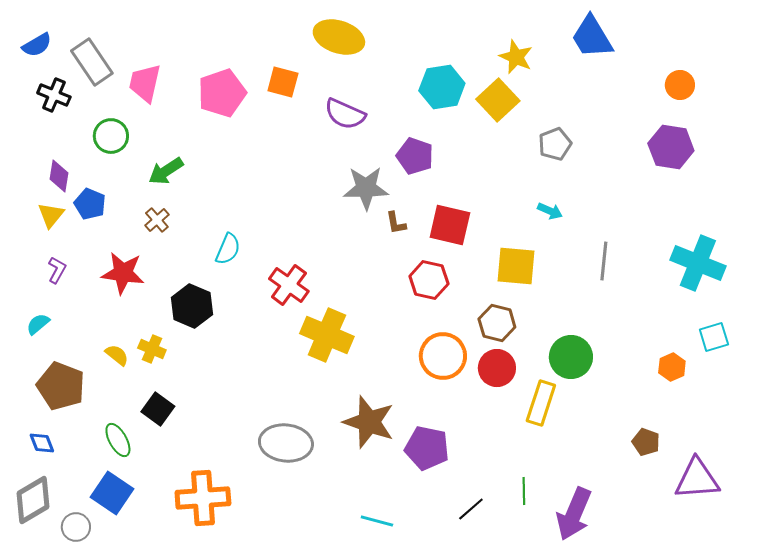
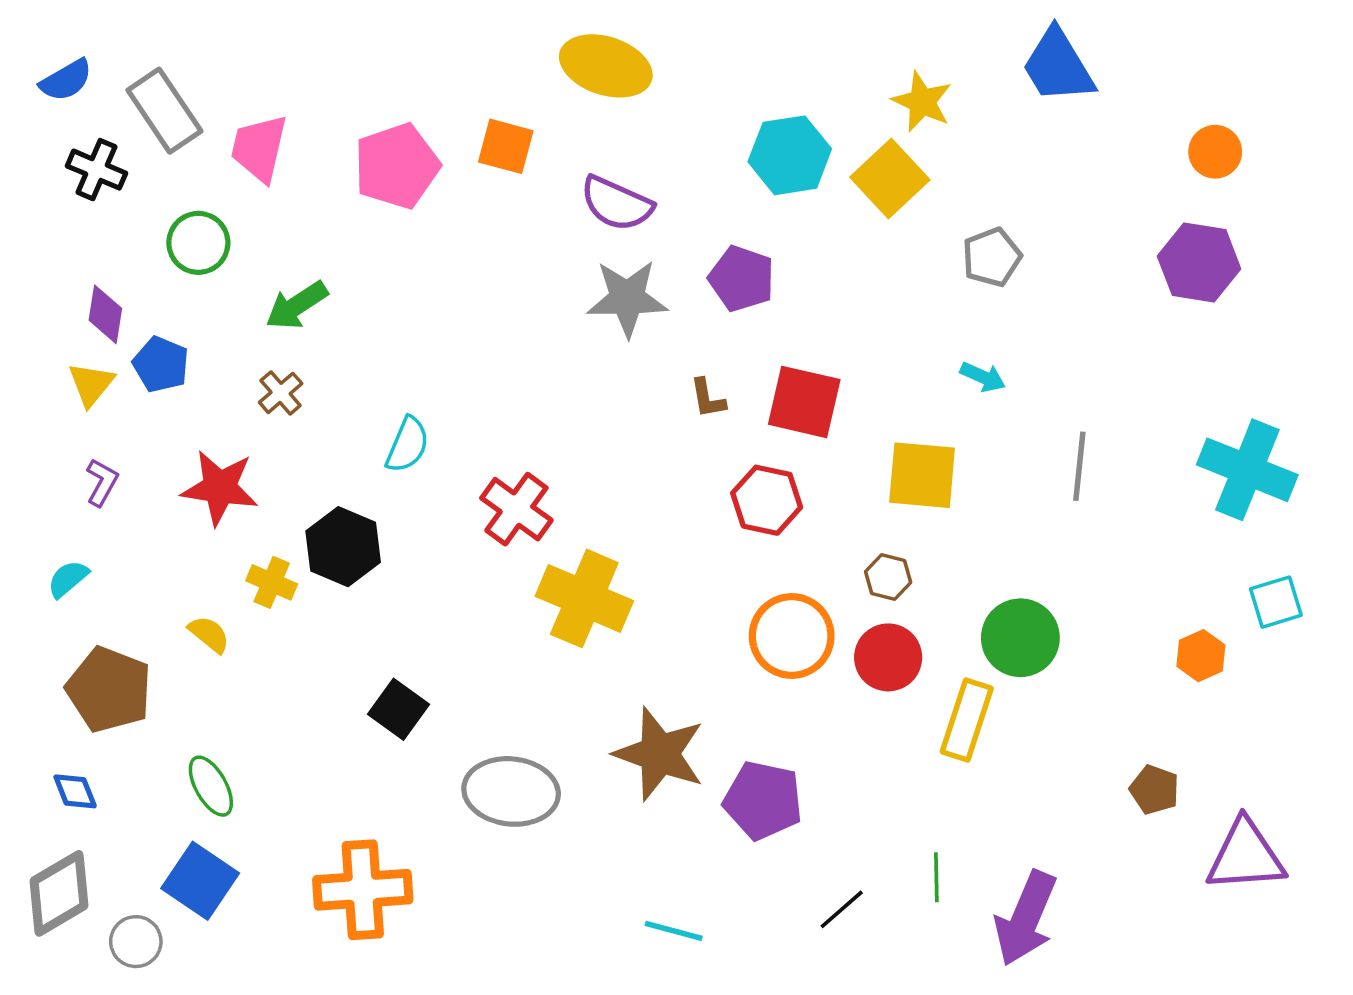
gray star: (366, 188) -> (627, 298), moved
brown hexagon: (497, 323) -> (888, 577), size x0.7
yellow cross: (152, 349) -> (272, 582), moved
black square: (158, 409) -> (398, 709), moved

